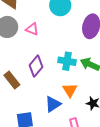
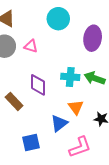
purple diamond: (36, 66) -> (38, 85), turned -35

